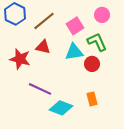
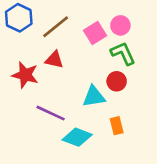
pink circle: (102, 15) -> (120, 25), moved
cyan triangle: (74, 52) -> (94, 97), moved

